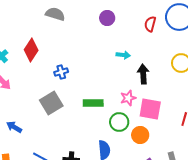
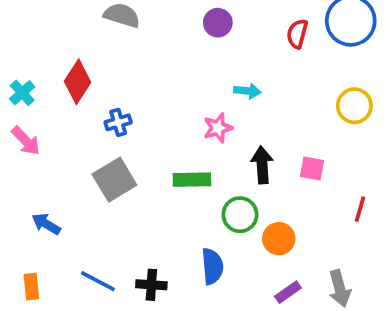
blue cross: (61, 72) -> (118, 122), moved
black arrow: (143, 74) -> (262, 165), moved
pink star: (128, 98) -> (218, 128), moved
pink square: (150, 109) -> (312, 168), moved, size x0.6

